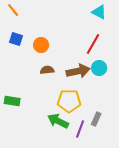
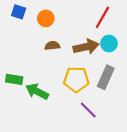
gray rectangle: (96, 119) -> (106, 77), moved, size x1.5
green arrow: (58, 121) -> (37, 91), moved
purple line: (80, 129) -> (88, 110), turned -66

